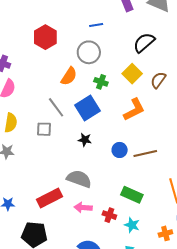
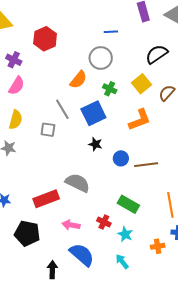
red hexagon: (45, 37) -> (45, 39), moved
black star: (85, 140) -> (95, 144), moved
pink arrow: (83, 208) -> (71, 225), moved

